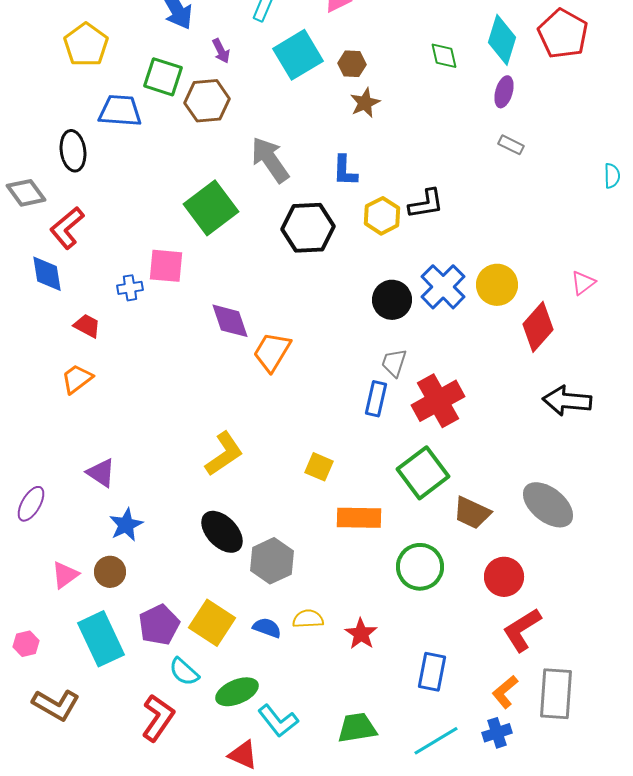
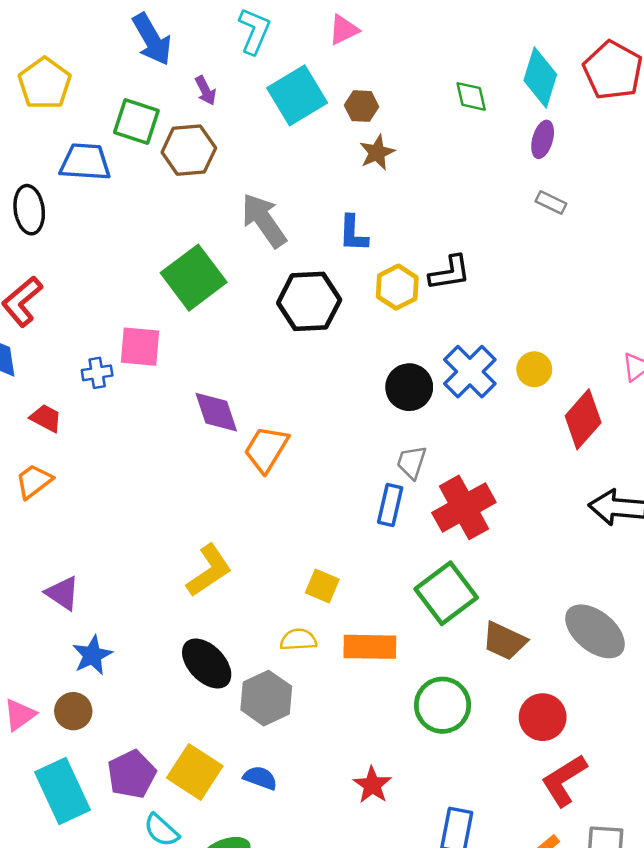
yellow circle: (497, 285) -> (534, 369), size x0.7
yellow semicircle: (308, 619) -> (298, 640), moved

